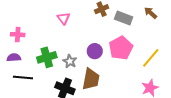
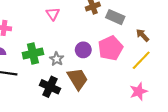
brown arrow: (151, 13) -> (143, 35), moved
brown trapezoid: (91, 79) -> (78, 79), turned -45

